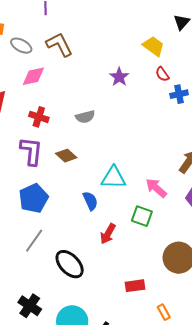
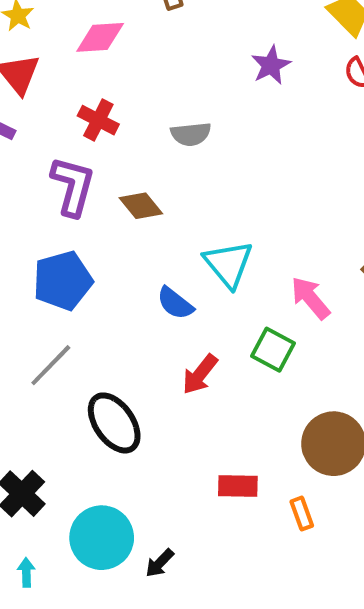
cyan triangle: (113, 178) -> (228, 264), turned 40
blue semicircle: (90, 201) -> (175, 303), turned 144
orange rectangle: (164, 312) -> (302, 514), moved

